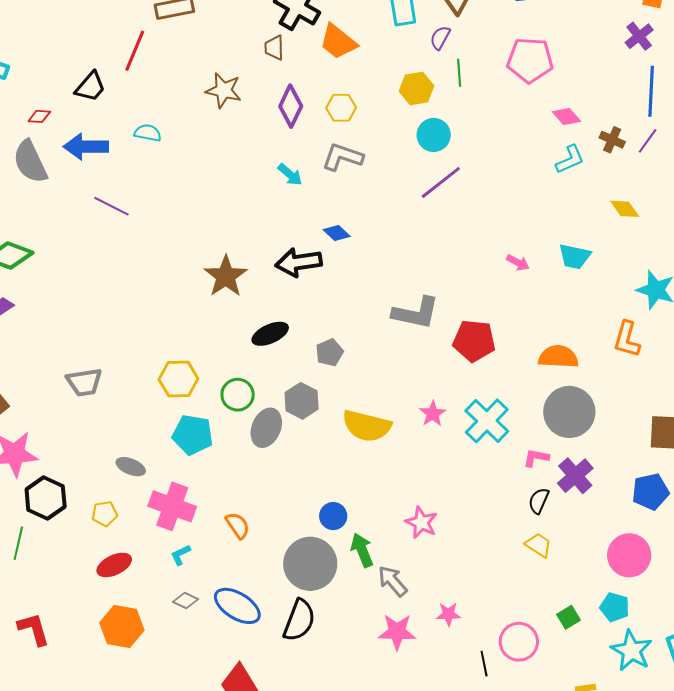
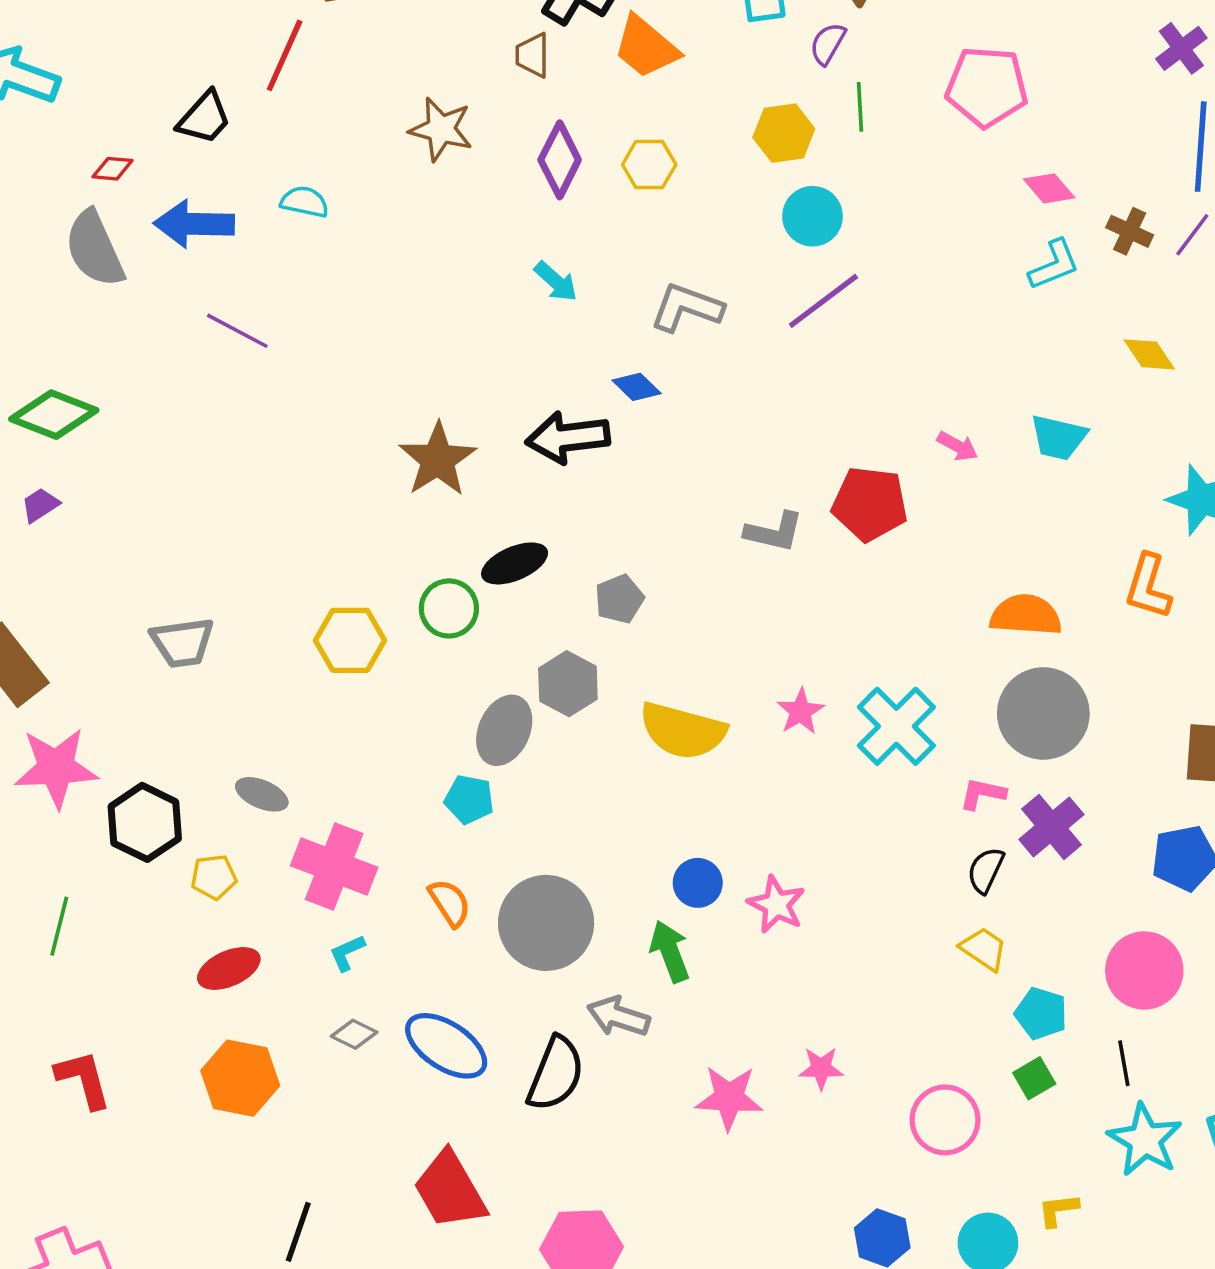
gray L-shape: (342, 157) -> (687, 308), moved
gray L-shape: (416, 313) -> (774, 532), size x0.7
red pentagon: (474, 341) -> (870, 504), moved
green circle: (238, 395) -> (449, 608), moved
cyan pentagon: (193, 435) -> (469, 799), moved, size x0.7
black hexagon: (46, 498) -> (145, 822), moved
blue circle: (333, 516) -> (698, 883), moved
gray circle: (310, 564) -> (546, 923), moved
gray arrow: (393, 581) -> (618, 1016), moved, turned -32
cyan pentagon: (615, 607) -> (1041, 1013), moved
black line: (484, 664) -> (1124, 1063), moved

